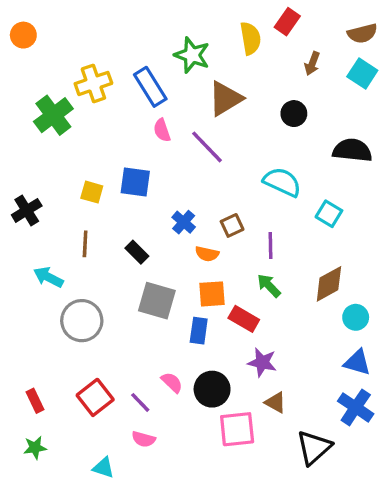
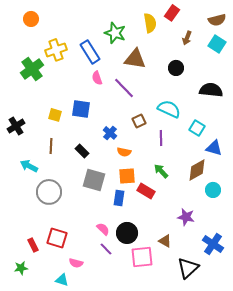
orange circle: (23, 35) -> (31, 19), moved
brown triangle: (225, 99) -> (135, 59), turned 40
brown square: (232, 225) -> (139, 121), moved
purple line: (270, 245) -> (161, 138), moved
purple star: (262, 362) -> (186, 217), moved
blue triangle: (357, 362) -> (214, 148), moved
red square: (95, 397) -> (57, 238), turned -35
red rectangle: (35, 401) -> (33, 245), moved
purple line: (140, 402) -> (106, 249), moved
pink semicircle: (144, 439) -> (76, 263), moved

